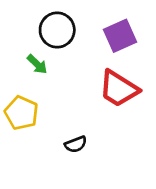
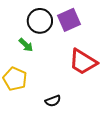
purple square: (120, 36) -> (69, 20), moved

